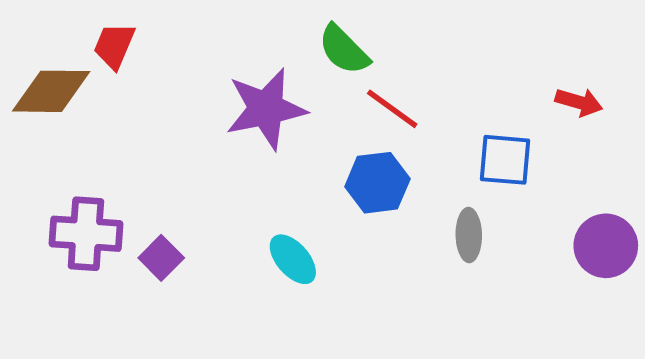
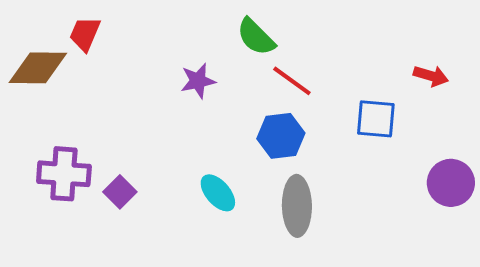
purple star: (266, 109) -> (198, 81), size x0.6
gray ellipse: (469, 235) -> (297, 206), moved, size x1.5

